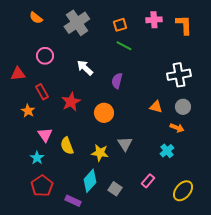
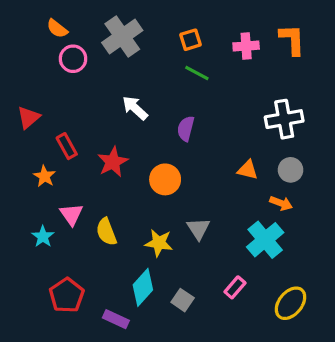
pink cross: (154, 20) -> (246, 46), moved
pink circle: (45, 56) -> (73, 59), moved
red triangle: (18, 74) -> (29, 117), turned -35
cyan cross: (167, 151) -> (265, 240), size x1.6
cyan star: (37, 158) -> (43, 237), moved

